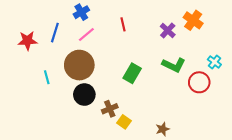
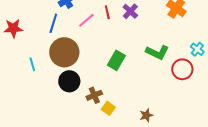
purple cross: (168, 30) -> (130, 11), moved
blue line: (55, 33) -> (53, 23), moved
pink line: (86, 35) -> (86, 20), moved

